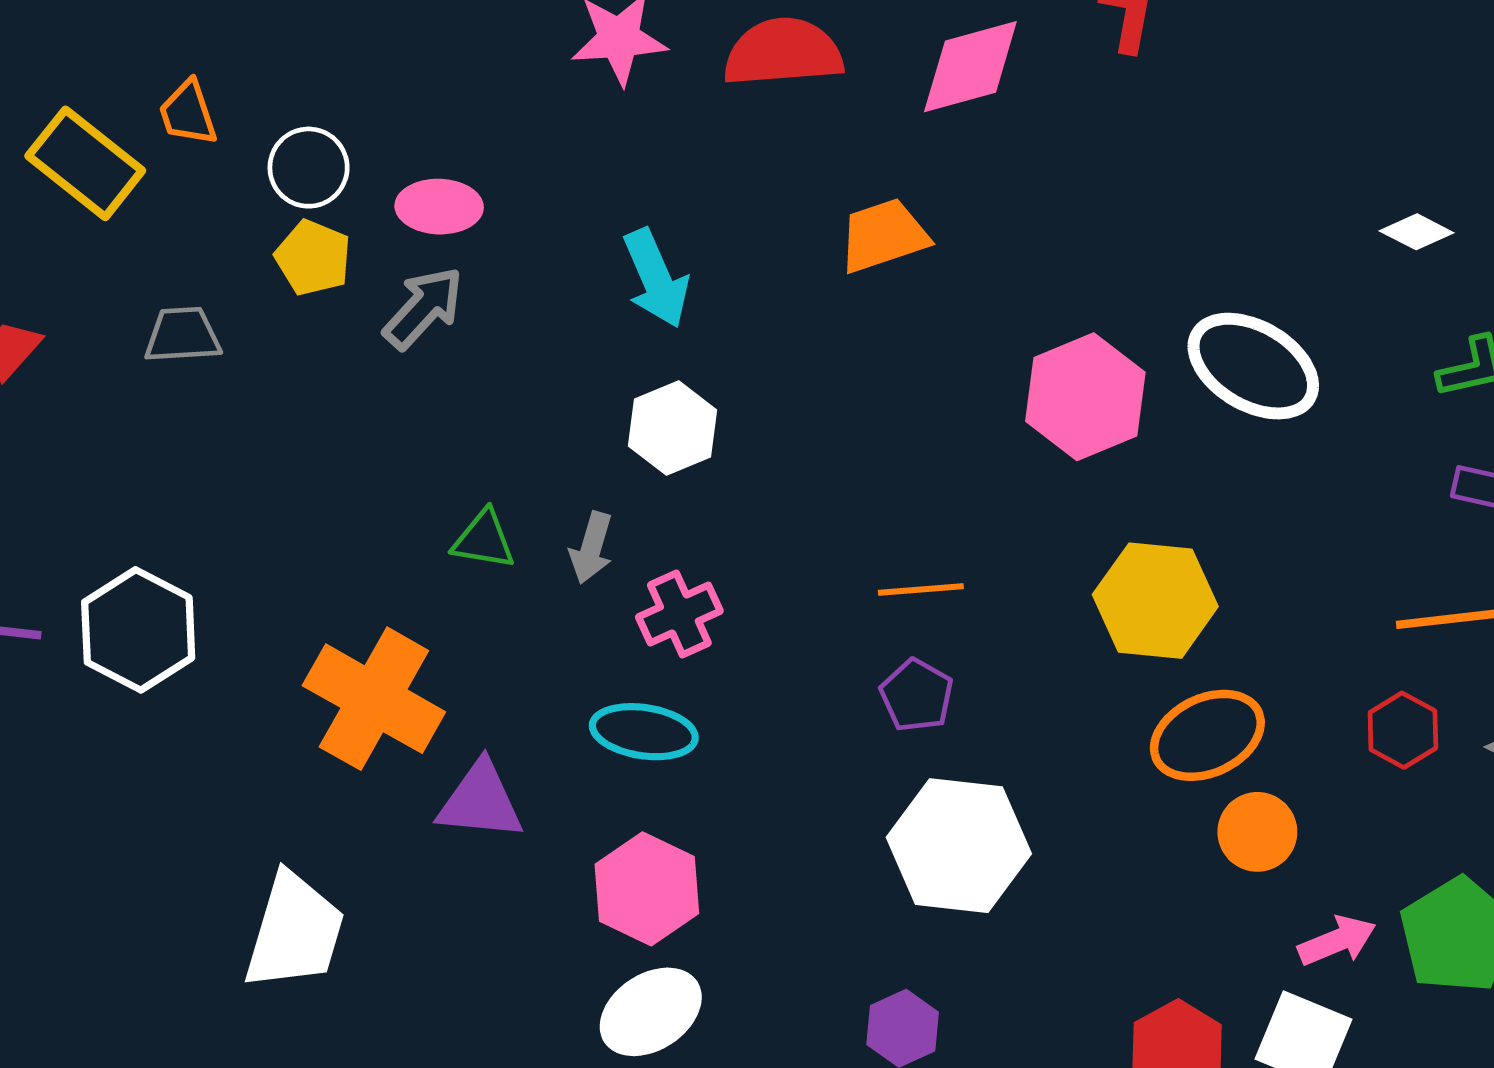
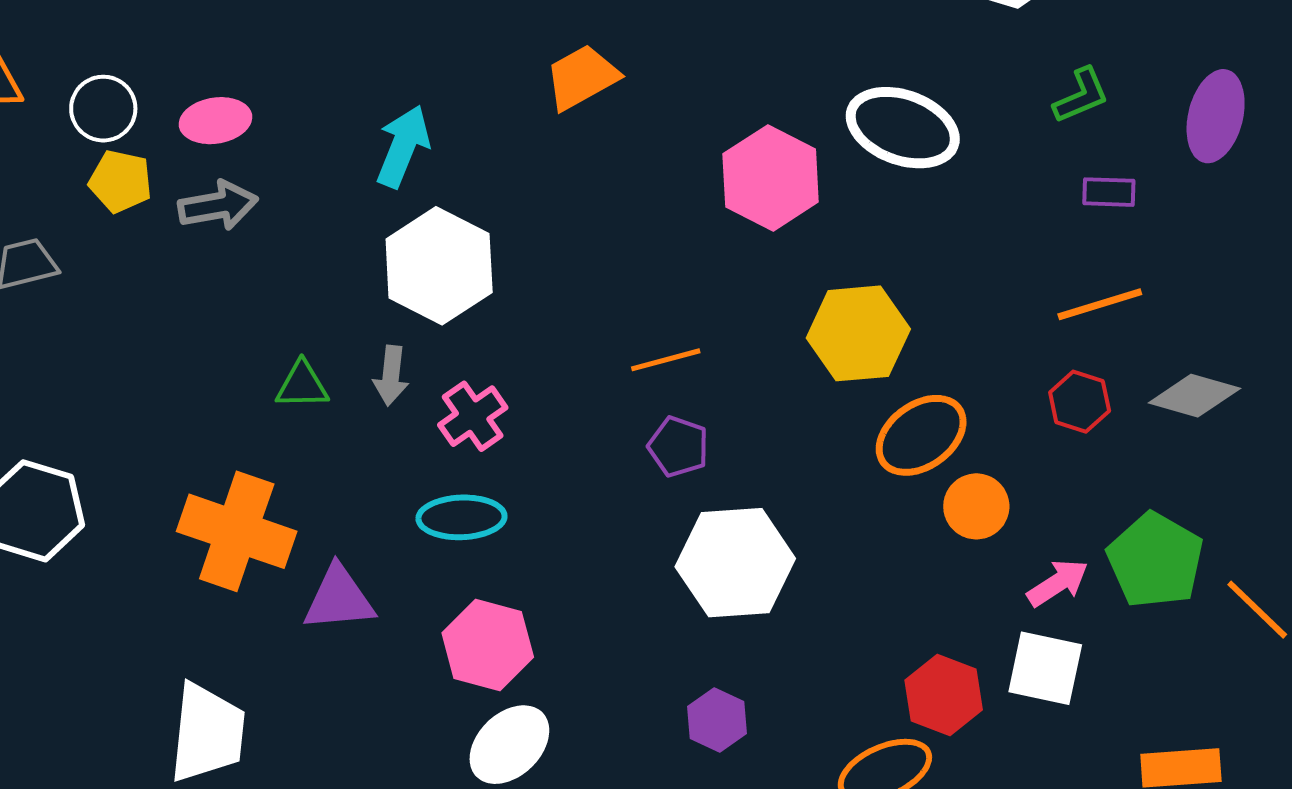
cyan arrow: (656, 278) -> (403, 146), turned -124
gray arrow: (423, 308) -> (218, 206), turned 48
white hexagon: (673, 428) -> (439, 266), size x1.5

